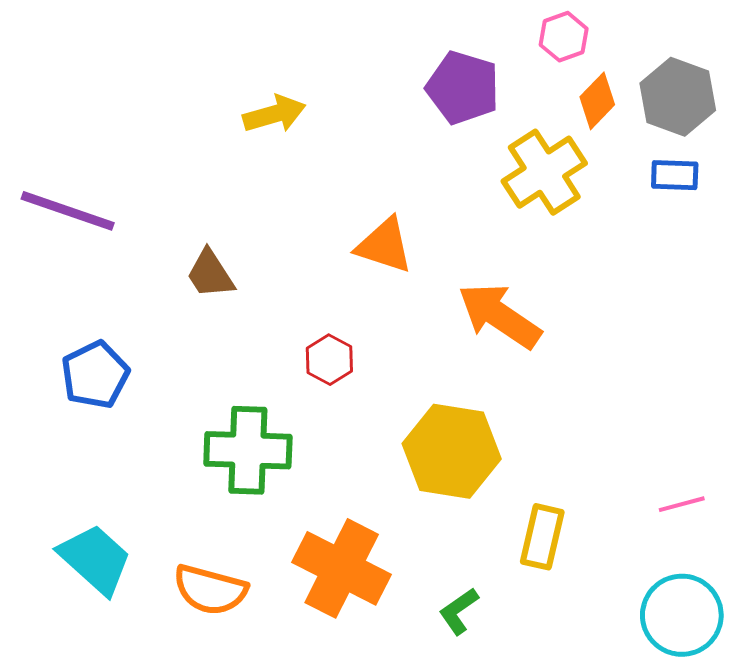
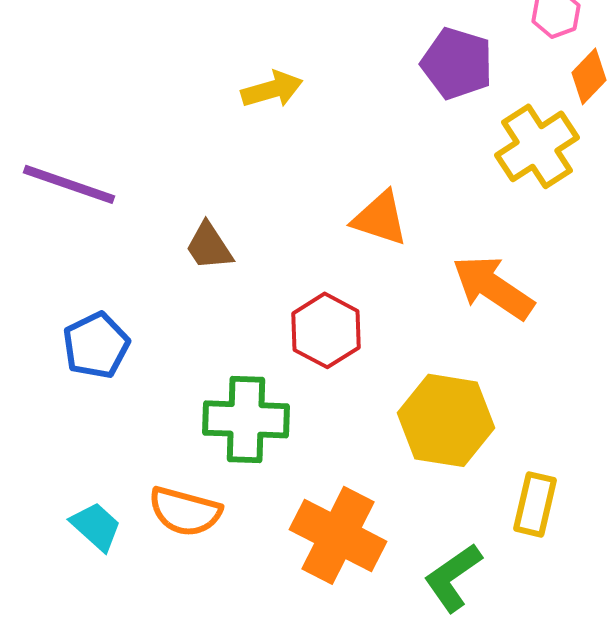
red hexagon: (329, 360) -> (326, 330), size x1.5
cyan trapezoid: (95, 559) -> (96, 526), size x0.7
orange semicircle: (210, 590) -> (185, 511), moved
green L-shape: (459, 611) -> (453, 577), size x1.5

